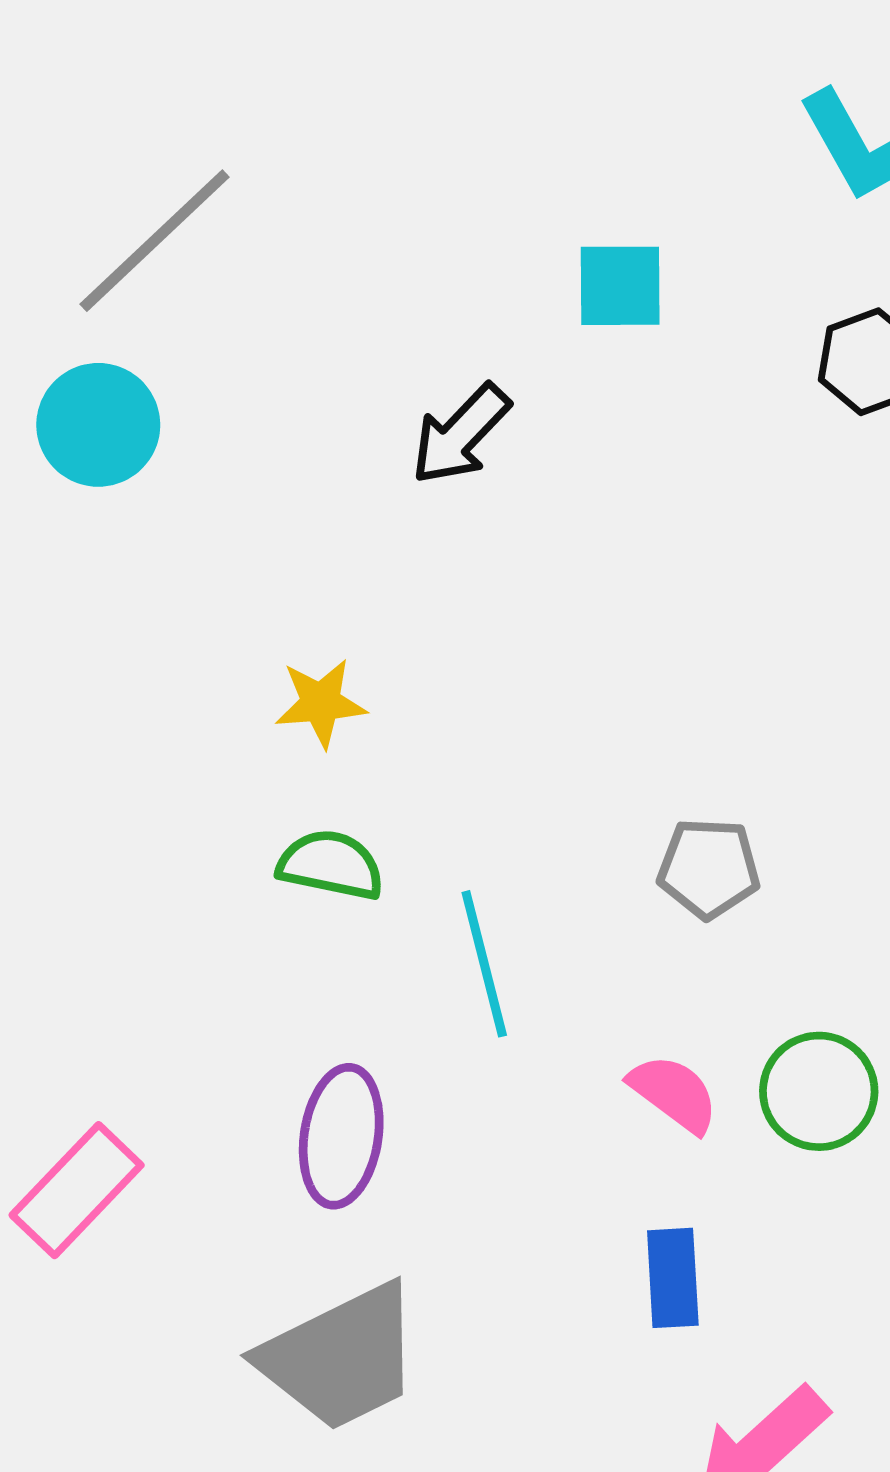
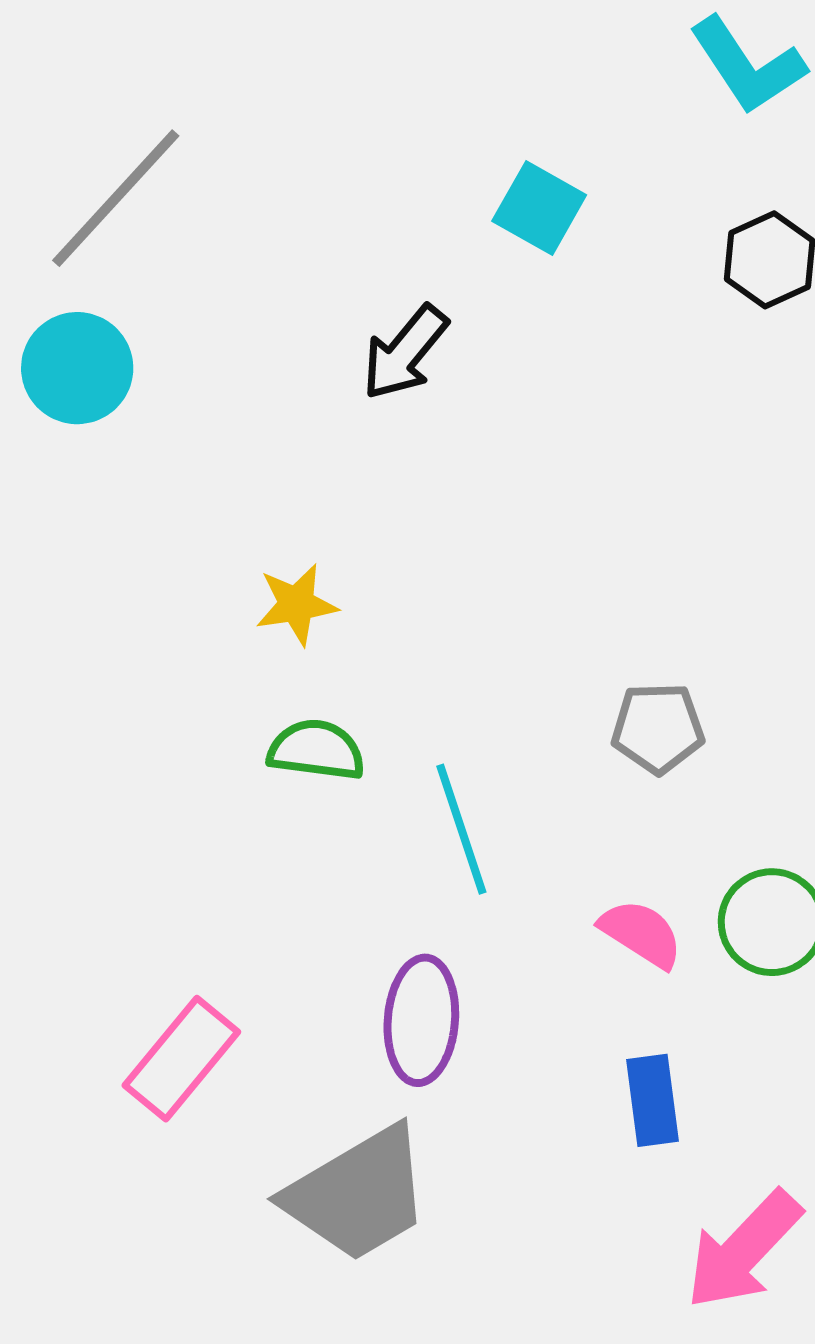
cyan square: (620, 286) -> (539, 208), turned 34
purple ellipse: (341, 1136) -> (421, 1020), moved
pink rectangle: (77, 1190) -> (181, 1059), moved

